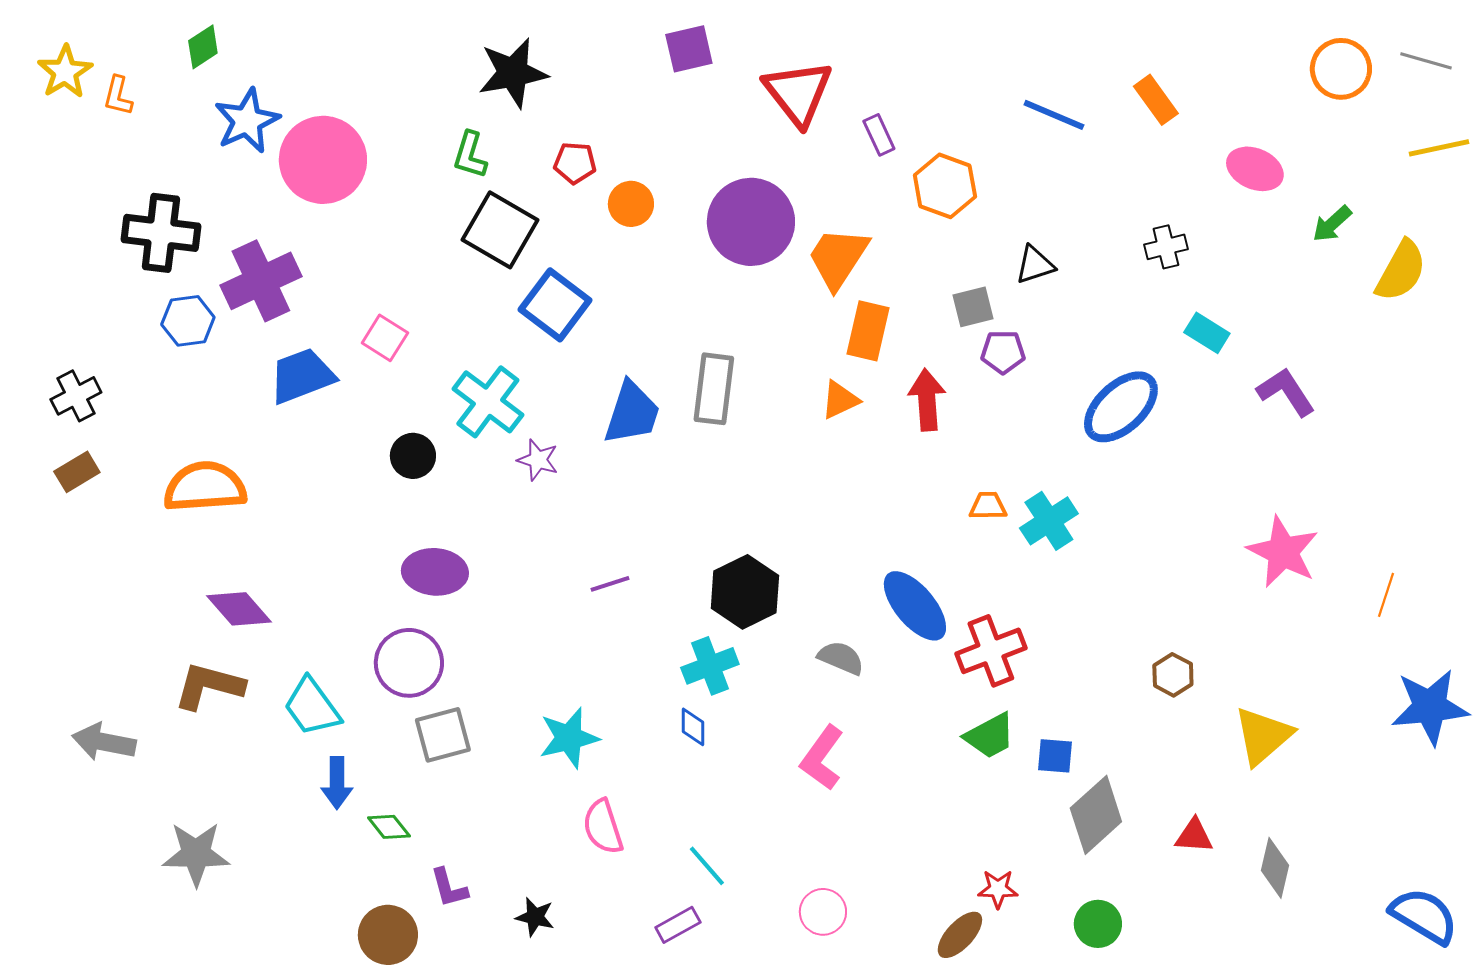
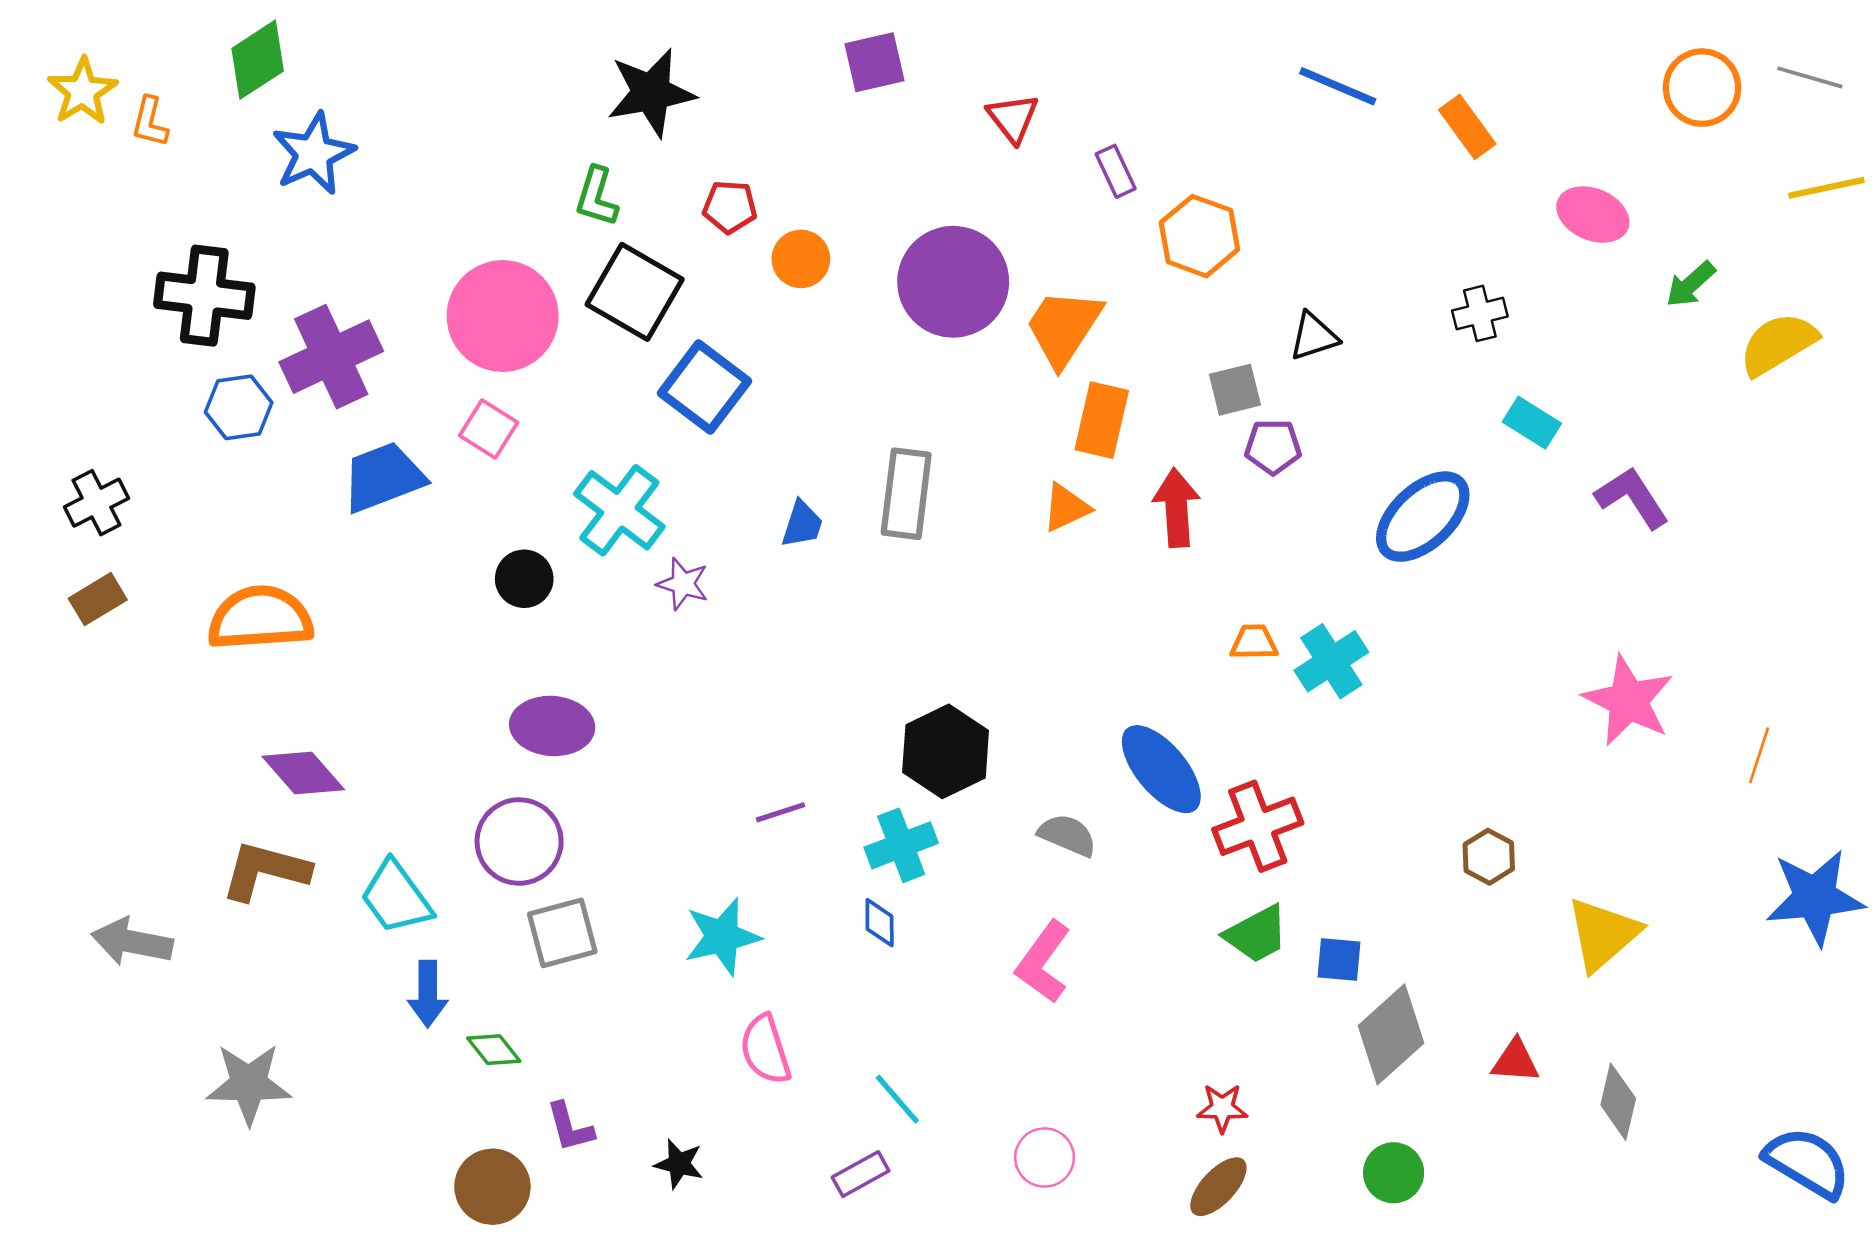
green diamond: (203, 47) -> (258, 60), size x1.4
red triangle: (798, 93) -> (1013, 118), size x0.6
blue line: (1054, 115) -> (1338, 86), moved
pink circle: (323, 160) -> (503, 316), moved
yellow semicircle: (1401, 271) -> (1778, 344), turned -150
blue trapezoid: (632, 413) -> (802, 524), size x0.6
purple line: (610, 584) -> (781, 812), moved
red star: (998, 889) -> (1222, 1108), moved

